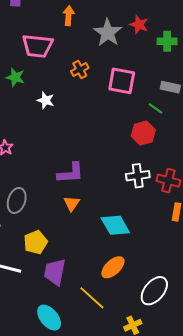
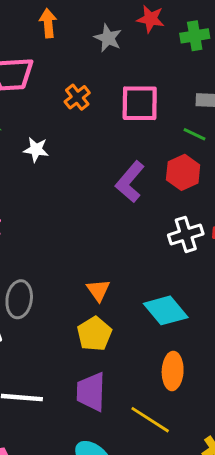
gray star: (108, 33) -> (108, 38), size x0.7
purple L-shape: (71, 173) -> (130, 182), moved, turned 144
yellow pentagon: (36, 242) -> (94, 334), moved
orange ellipse: (113, 267) -> (173, 371), turned -35

